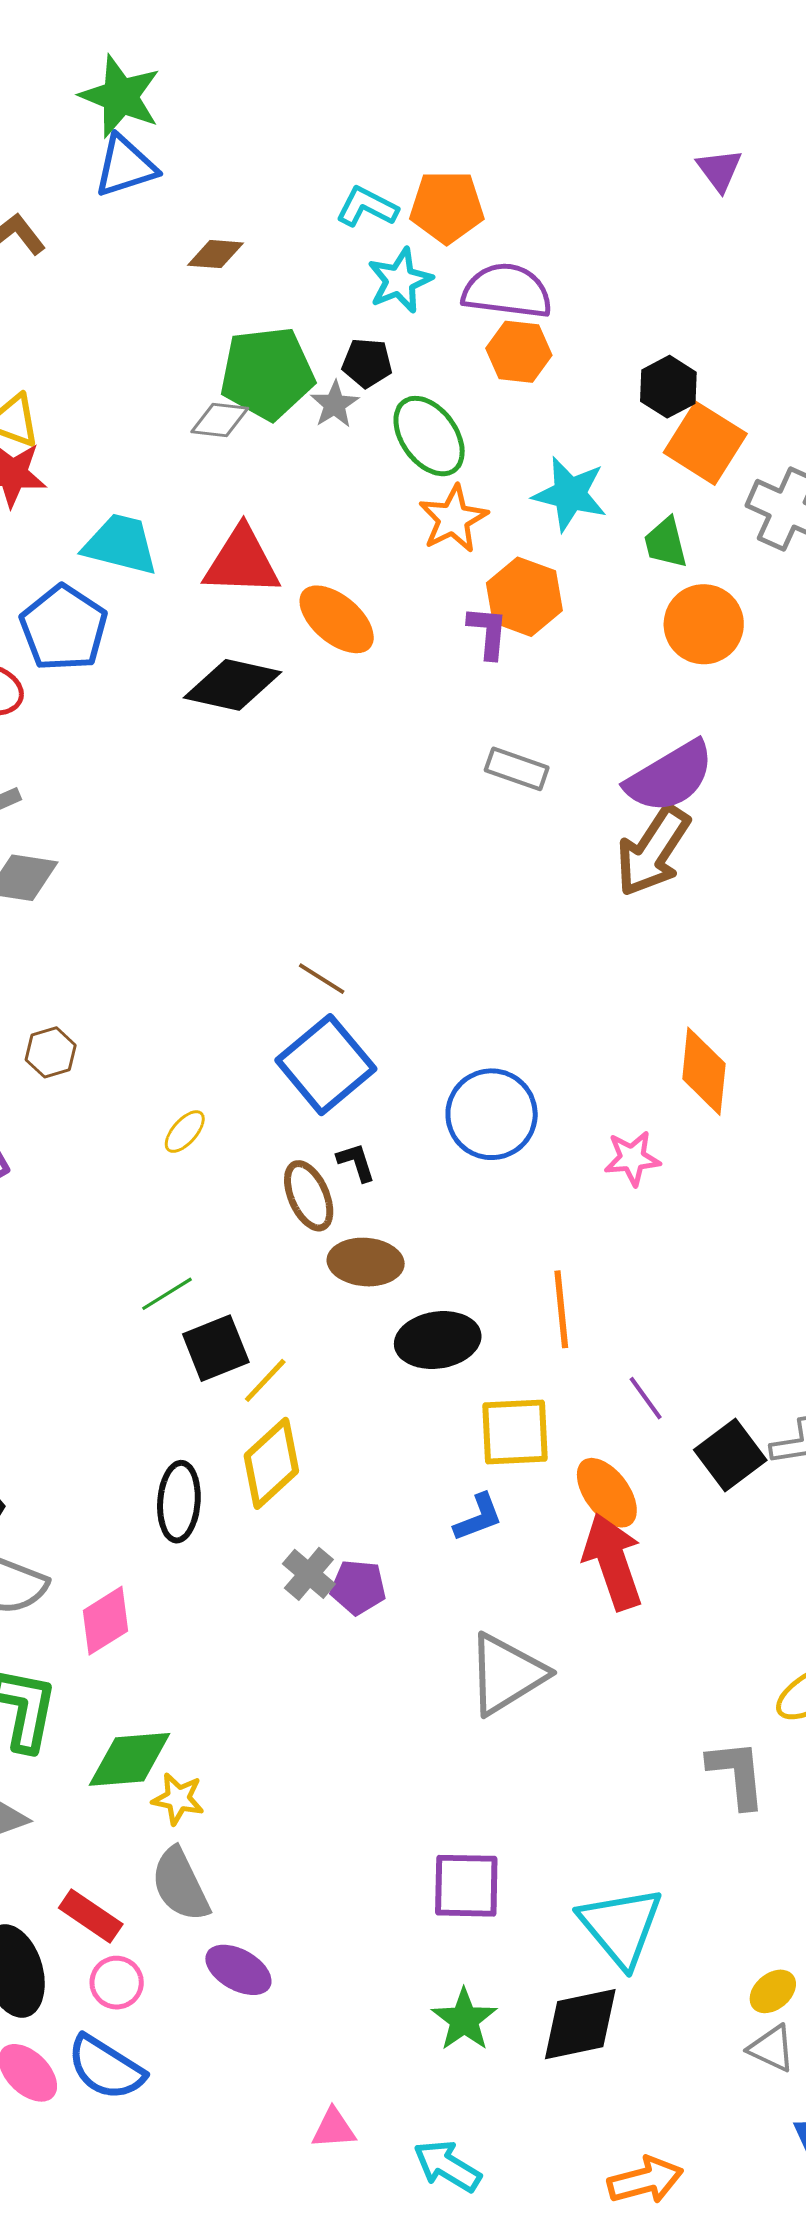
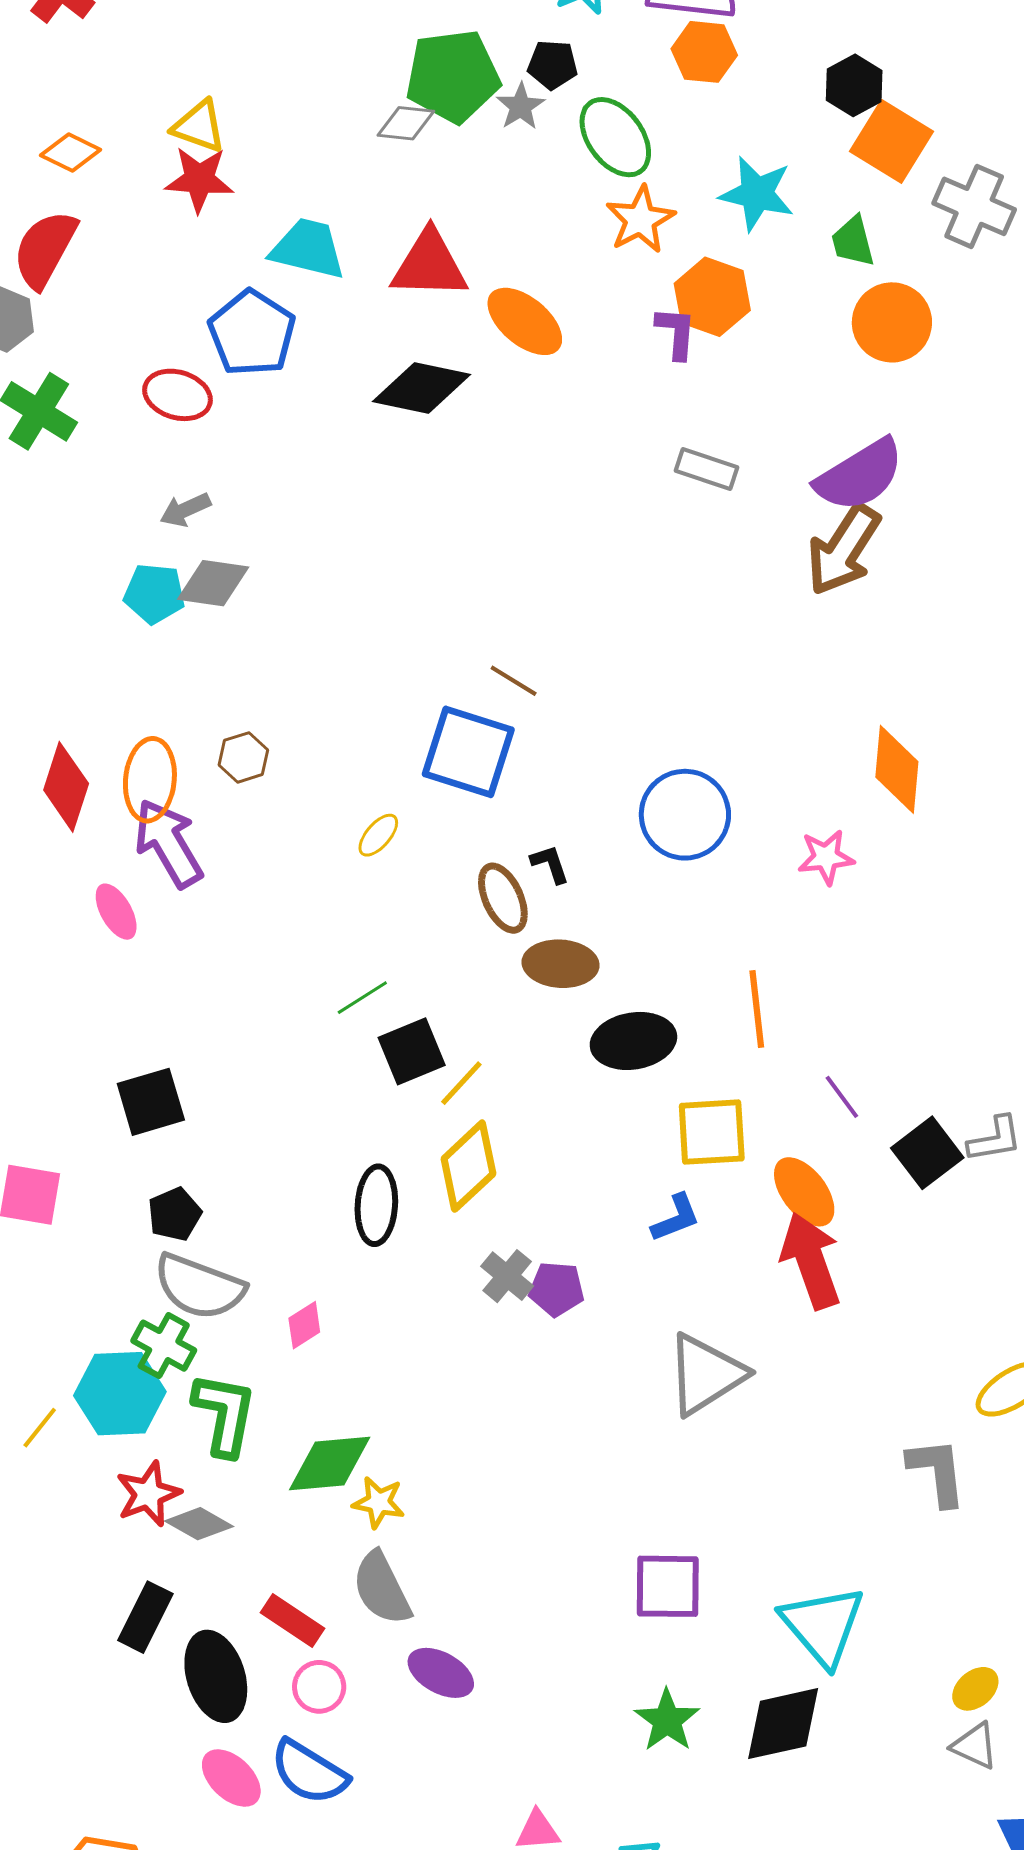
blue square: (326, 1065) -> (468, 752), moved, turned -32
pink diamond: (106, 1621) -> (304, 1325), size x0.7

